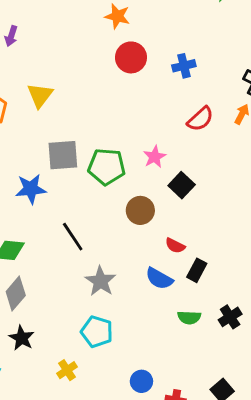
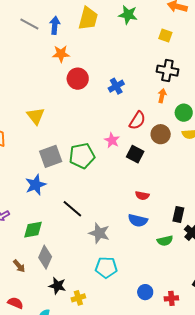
blue cross: (184, 66) -> (116, 86), moved
yellow triangle: (40, 95) -> (36, 116), moved
red semicircle: (200, 119) -> (137, 120), moved
brown circle: (140, 210) -> (161, 134), moved
black rectangle: (197, 270) -> (178, 214), moved
yellow cross: (67, 370) -> (78, 298), moved, turned 32

